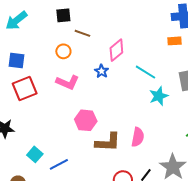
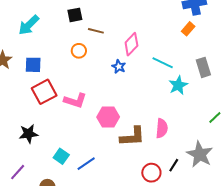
orange rectangle: (174, 41) -> (188, 29), turned -40
pink L-shape: (68, 82) -> (75, 100), moved

